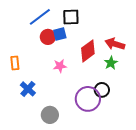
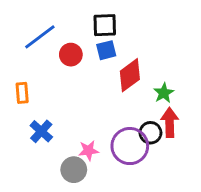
blue line: (40, 17) -> (40, 37), moved
blue square: (60, 34) -> (106, 50), moved
red arrow: (115, 44) -> (170, 122), moved, turned 72
pink star: (60, 66) -> (89, 150), moved

